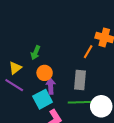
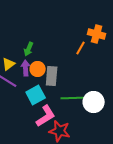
gray rectangle: (80, 80) -> (52, 76), moved
purple arrow: (51, 86) -> (26, 68), moved

